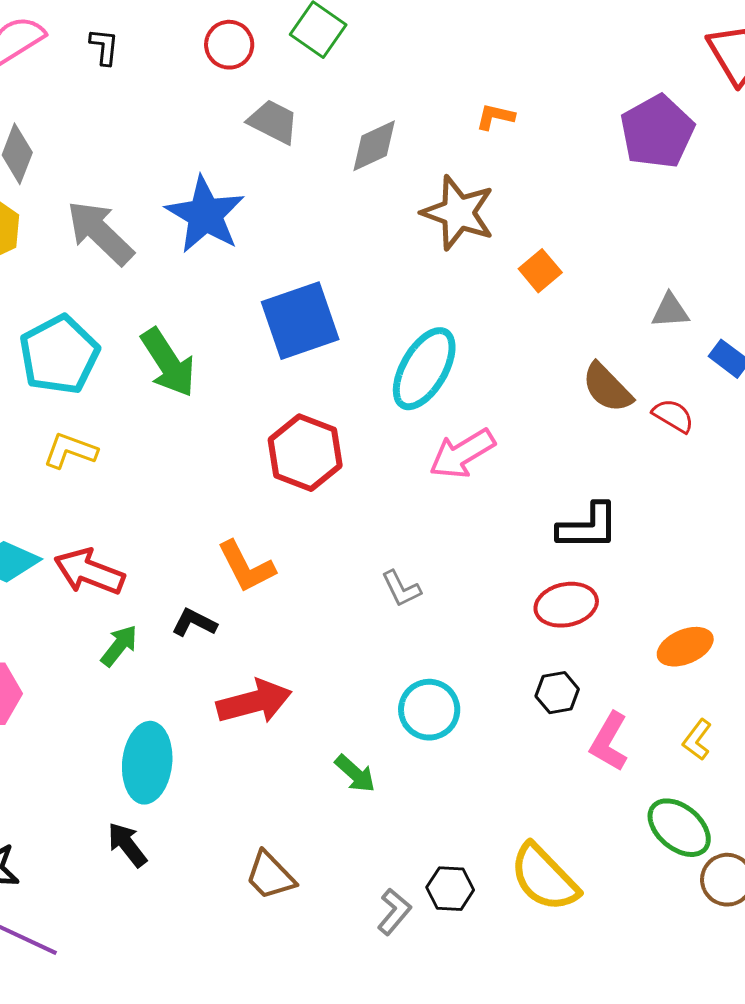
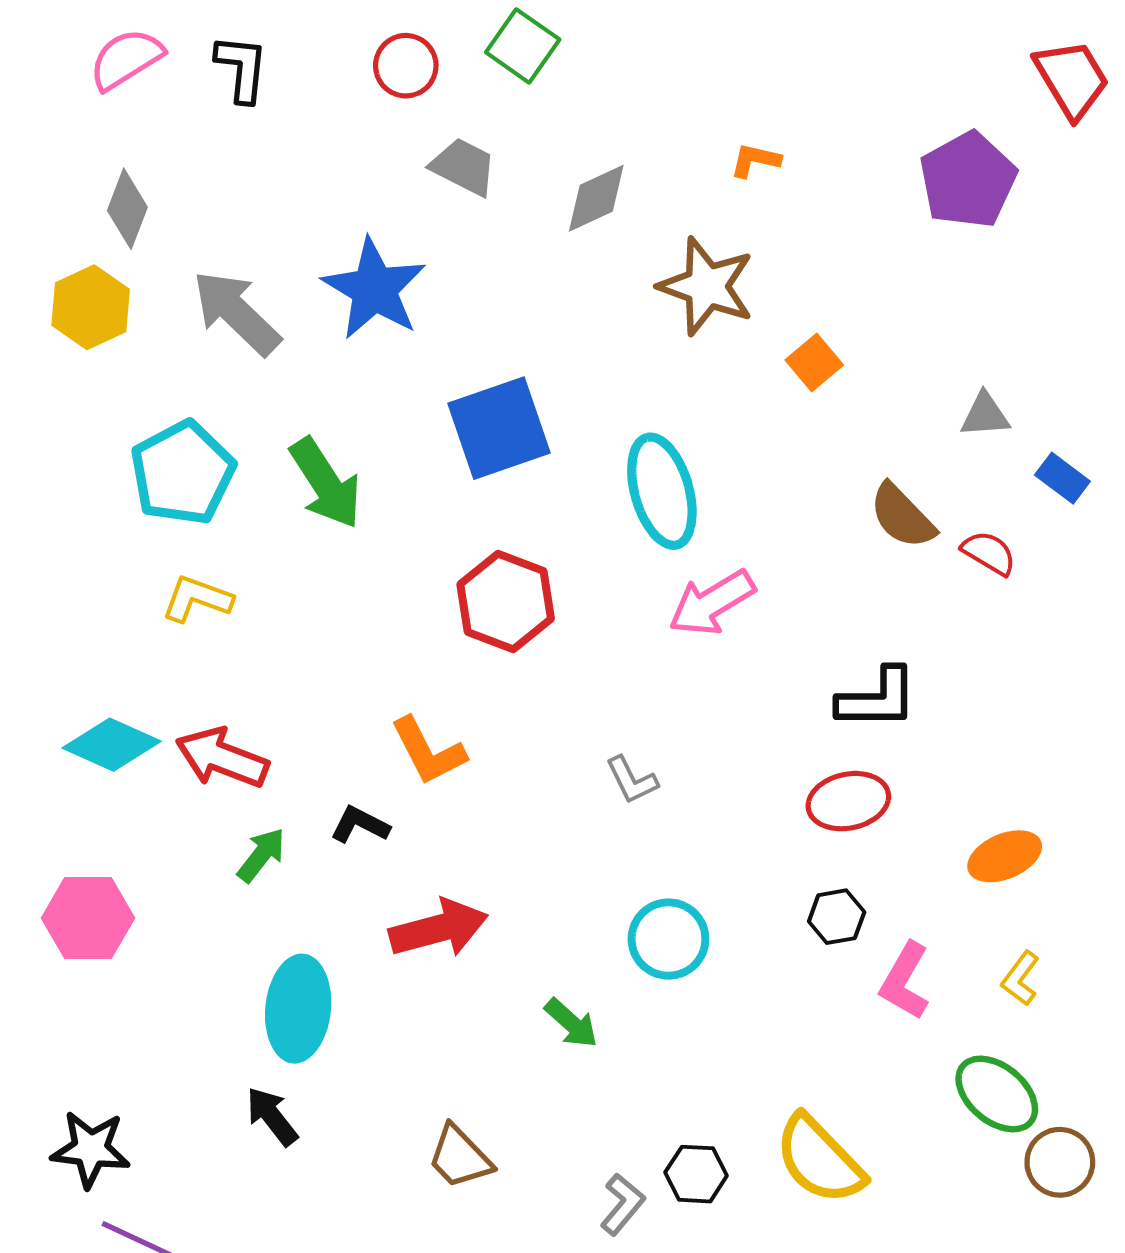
black L-shape: (104, 47) -> (242, 68), size x1.4
cyan ellipse: (424, 369) -> (662, 491), turned -46

